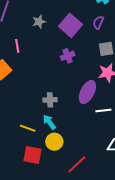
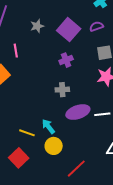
purple semicircle: (98, 22) -> (97, 26), turned 48
purple ellipse: (87, 92) -> (78, 112), moved, turned 45
gray cross: (50, 100) -> (62, 90), moved
red square: (33, 155) -> (19, 158), moved, turned 36

